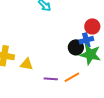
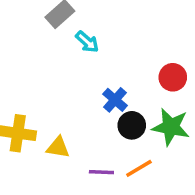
blue cross: (86, 40) -> (115, 100), moved, turned -32
black circle: (76, 47) -> (132, 125), moved

